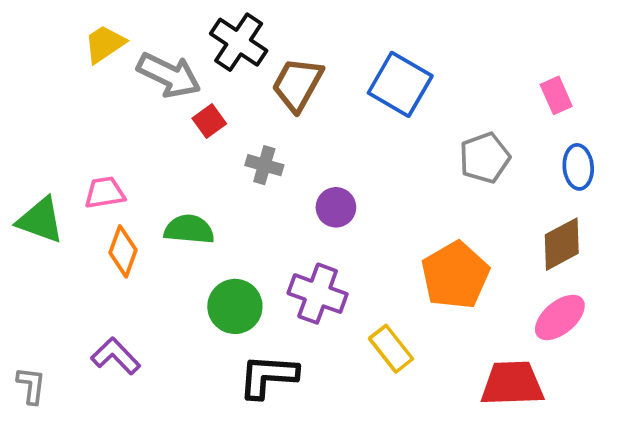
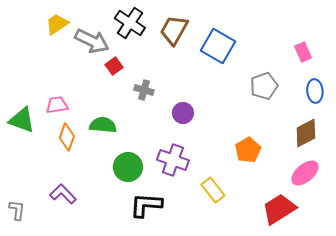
brown trapezoid: (297, 84) -> (174, 30), moved
orange pentagon: (455, 275) -> (248, 150), size x0.7
red trapezoid: (512, 384) -> (279, 209), turned -30

